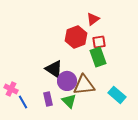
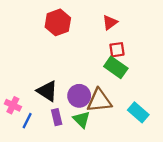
red hexagon: (76, 37) -> (58, 22), moved
green rectangle: (98, 57) -> (116, 67), turned -36
black triangle: (54, 69) -> (47, 91), moved
blue line: (23, 102) -> (27, 121), turned 56

